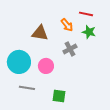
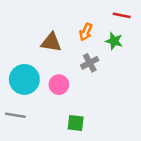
red line: (86, 14) -> (122, 15), moved
orange arrow: (67, 25) -> (86, 32), turned 64
gray line: (27, 88) -> (15, 115), moved

